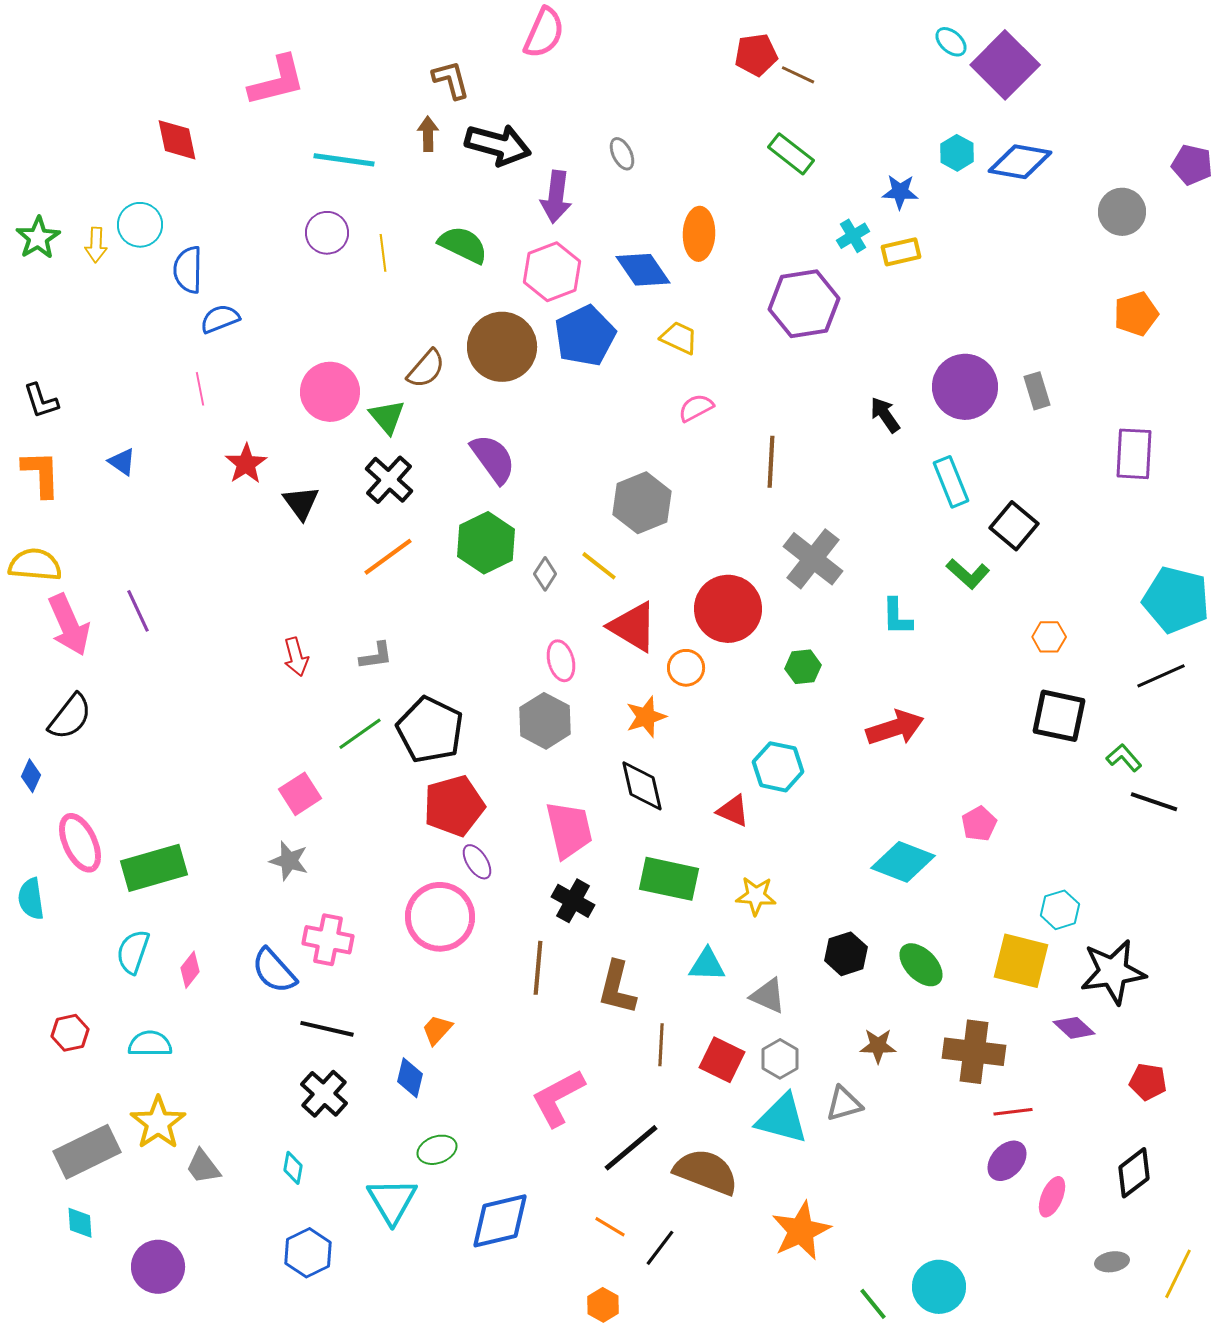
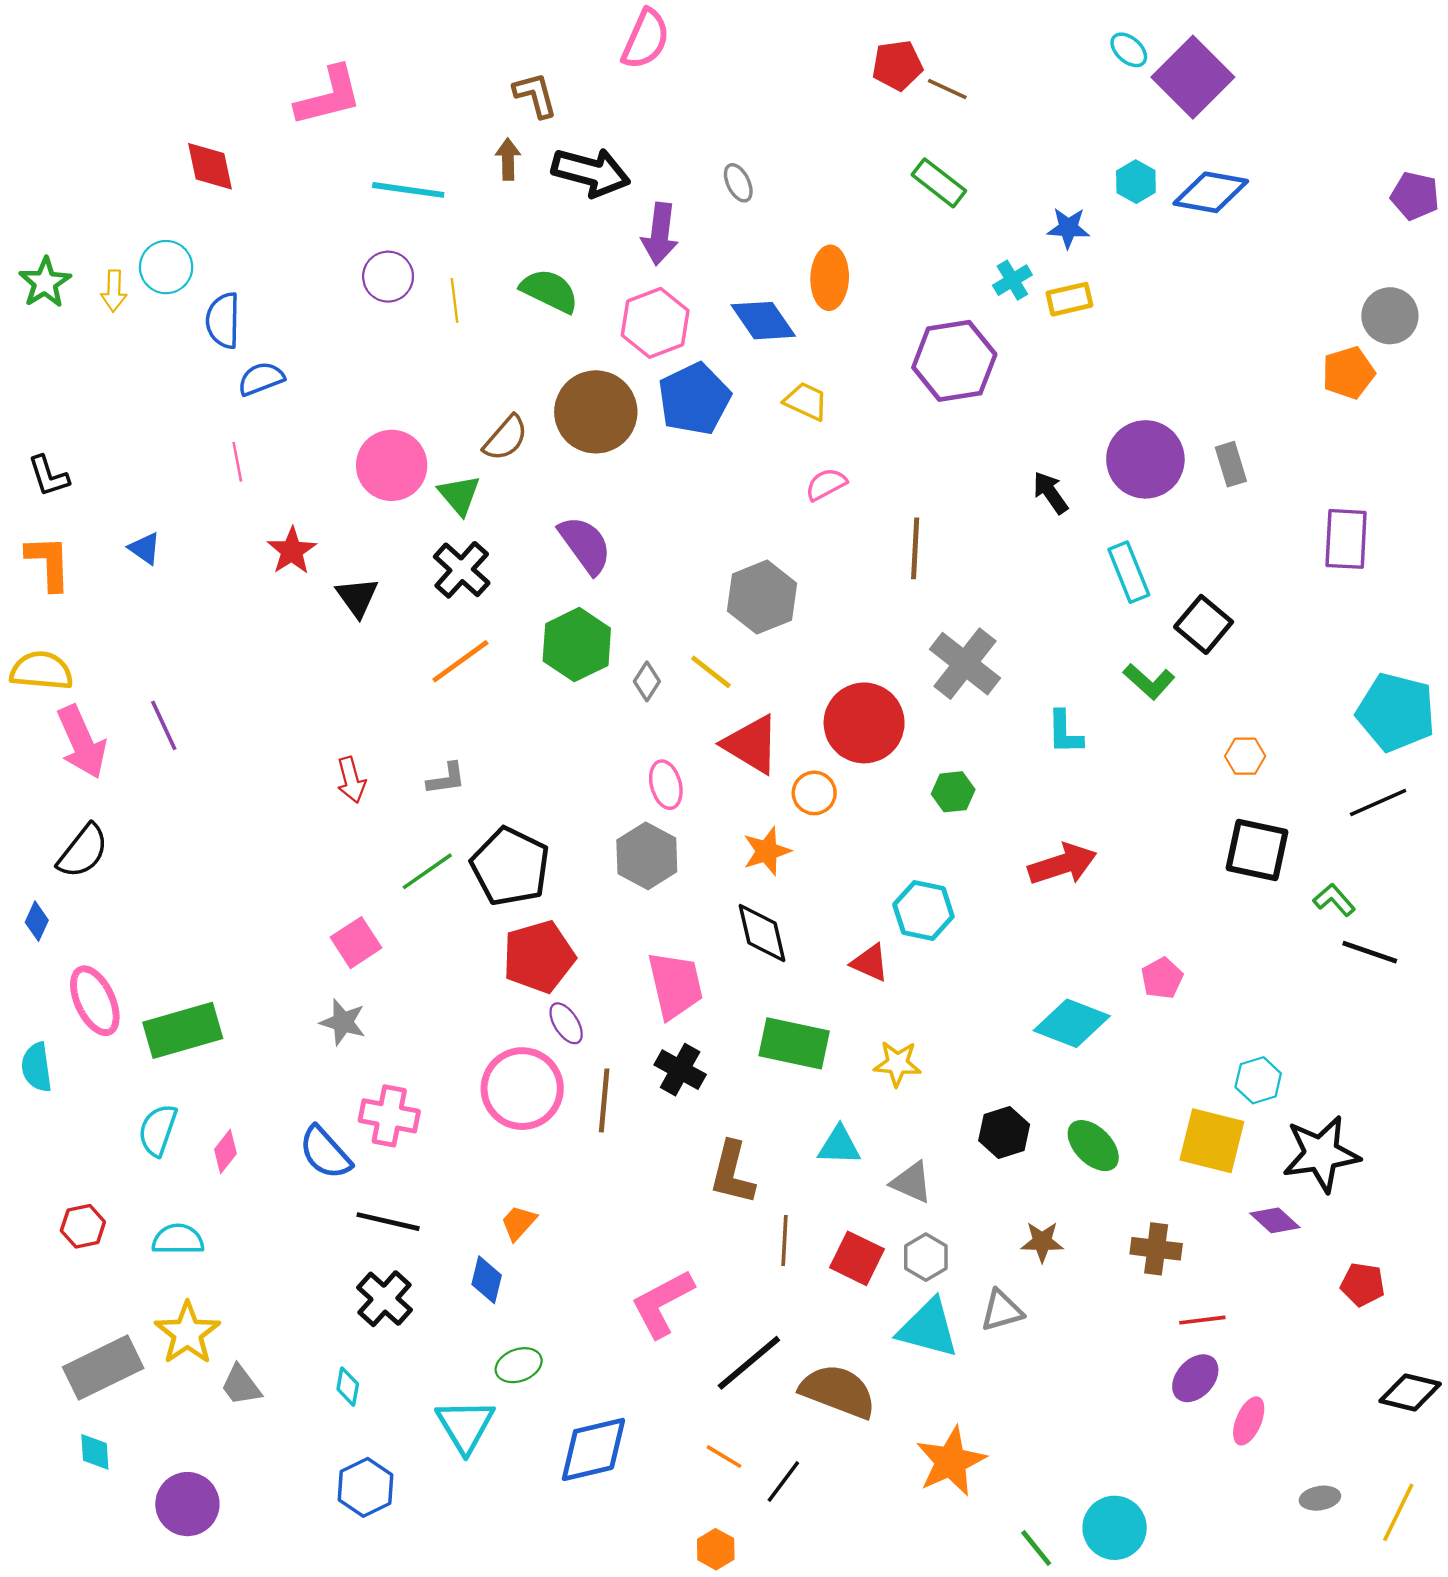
gray circle: (1122, 212) -> (1390, 316), moved
brown line: (538, 968) -> (604, 1100), moved
brown cross: (974, 1052) -> (1156, 1249), size x0.7
black diamond: (1134, 1173) -> (1410, 1392), moved, turned 51

